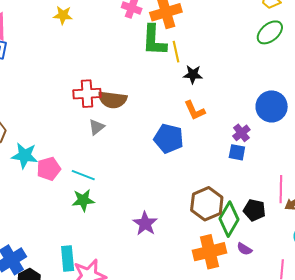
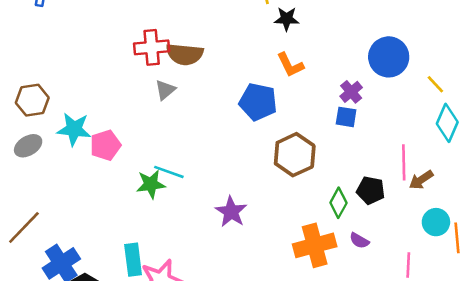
cyan line: (83, 175) -> (169, 172), moved
brown hexagon: (207, 204) -> (295, 155), moved
green diamond: (229, 219) -> (338, 203), size x0.7

